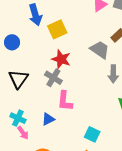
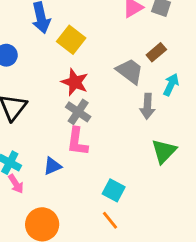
yellow square: (57, 29) -> (71, 40), turned -30
gray cross: (53, 78) -> (78, 112), moved

